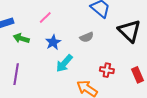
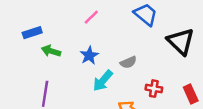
pink line: (45, 17) -> (91, 17), moved
gray semicircle: (87, 37) -> (128, 62), moved

